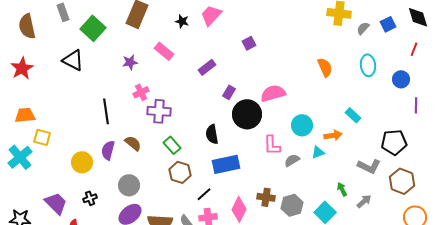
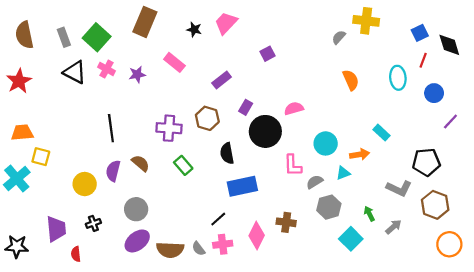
gray rectangle: (63, 12) -> (64, 37), moved
black diamond: (418, 17) -> (449, 45), moved
gray semicircle: (363, 28) -> (339, 37), moved
red line: (414, 49) -> (423, 60), moved
pink cross: (141, 92) -> (107, 69), moved, turned -35
pink semicircle: (273, 93) -> (294, 108), size x0.7
purple line: (416, 105) -> (450, 122), turned 42
brown hexagon: (180, 172) -> (207, 118), moved
purple trapezoid: (56, 203) -> (56, 229), turned 40
gray hexagon: (292, 205) -> (329, 207), moved

